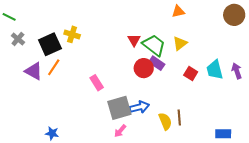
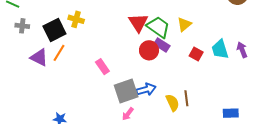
gray cross: (18, 39) -> (22, 26), turned -32
red triangle: (134, 40) -> (138, 23), size x1.5

